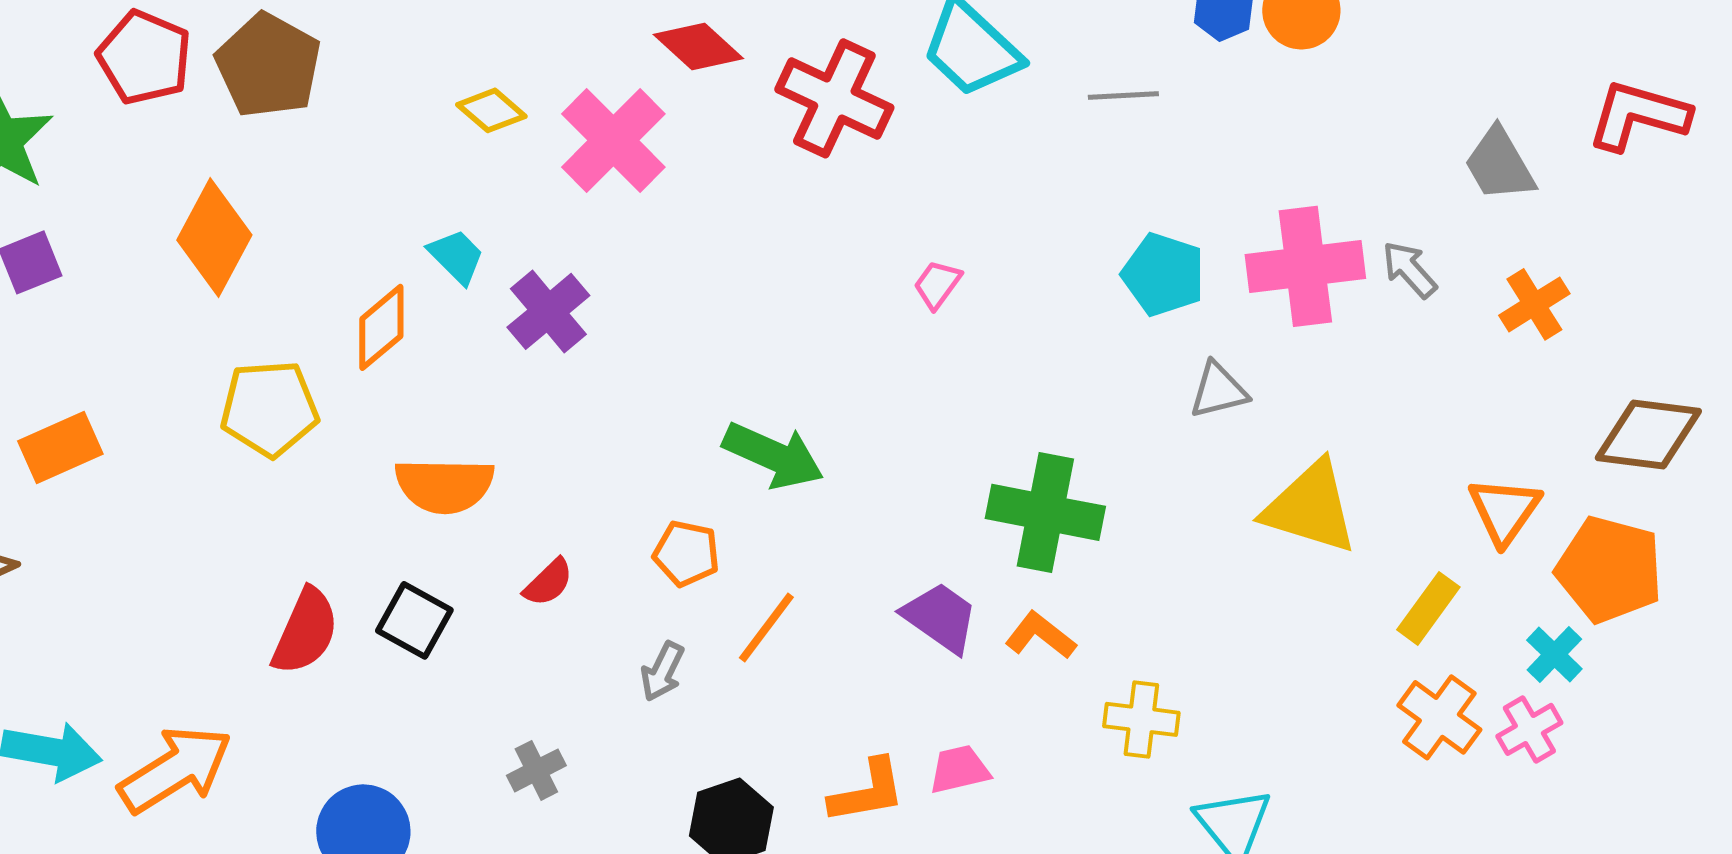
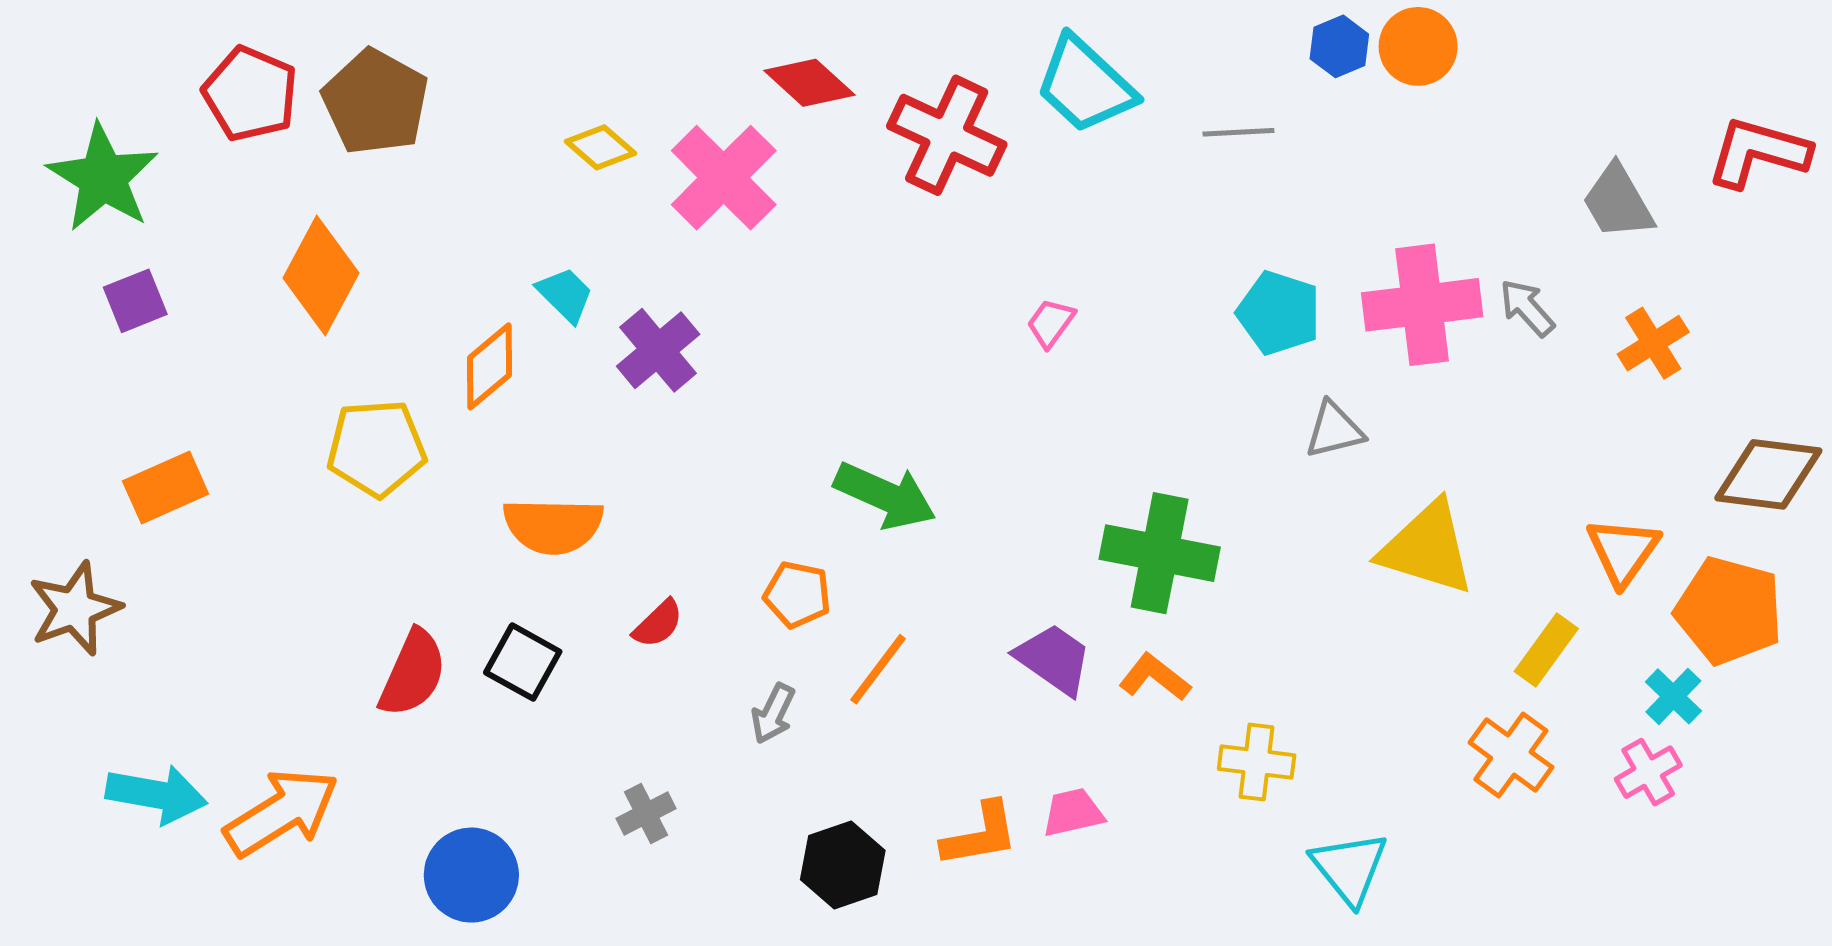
orange cross: (1439, 717) -> (1511, 755), moved

